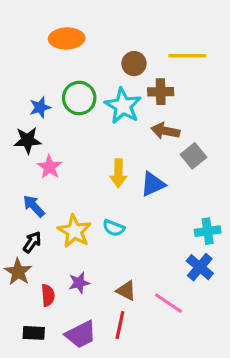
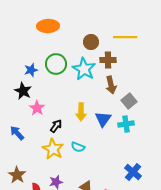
brown arrow: (165, 131) -> (111, 85), turned -114
black star: (28, 140) -> (23, 91), turned 30
blue triangle: (153, 184) -> (103, 119), turned -30
blue arrow: (34, 206) -> (17, 133), moved
cyan cross: (208, 231) -> (126, 124), moved
black arrow: (32, 242) -> (56, 126), moved

